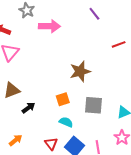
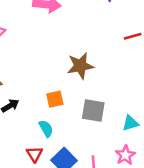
cyan semicircle: (66, 122) -> (46, 129), moved, turned 32

